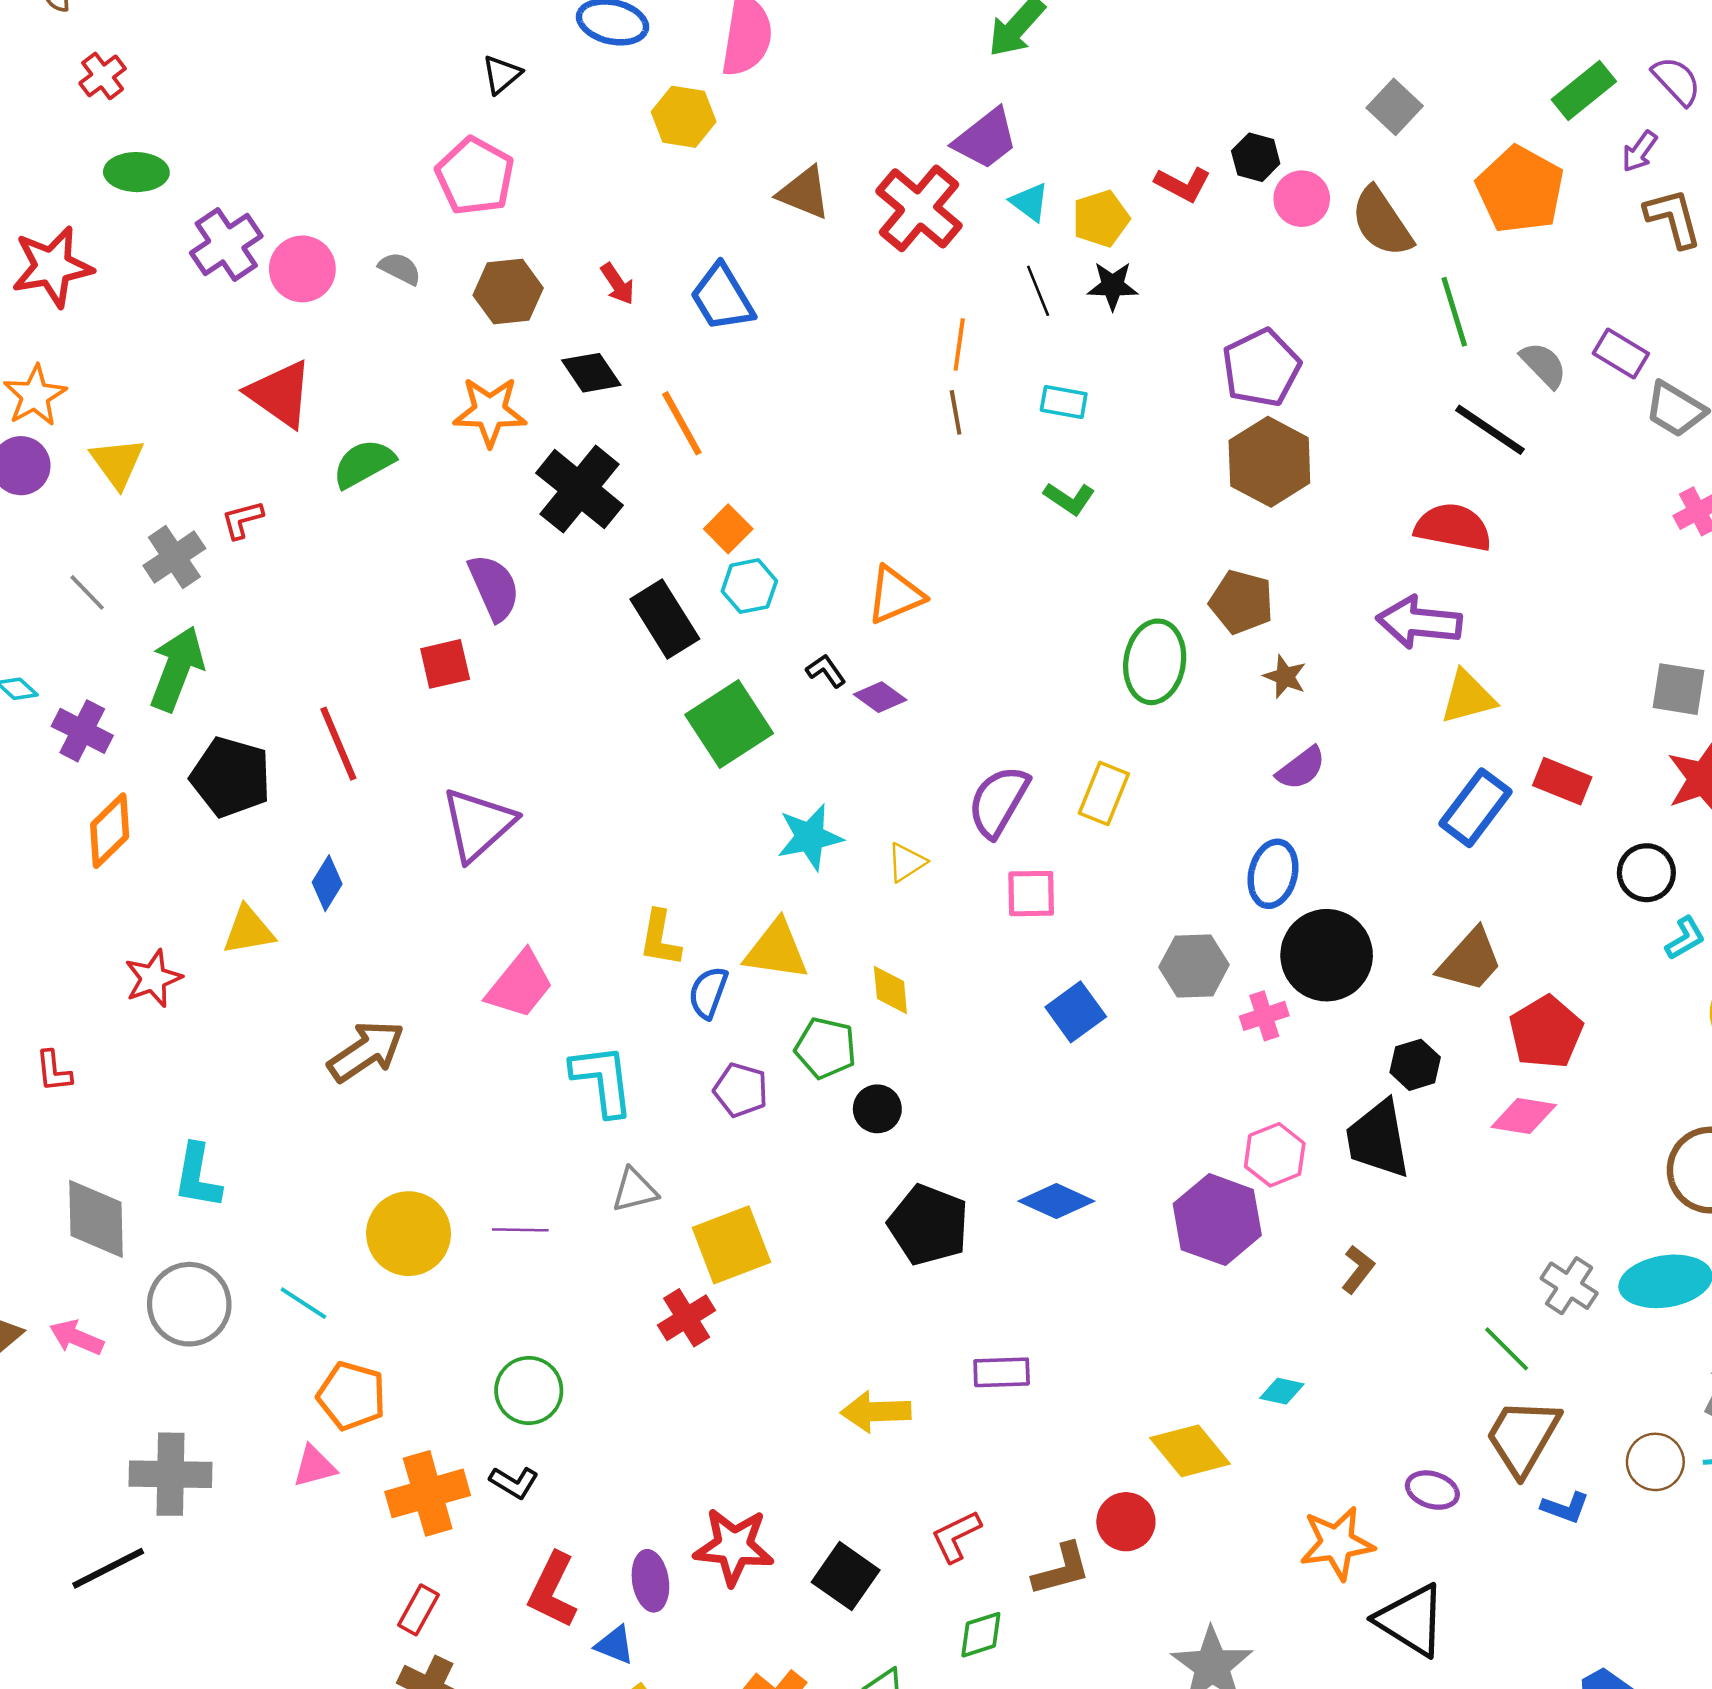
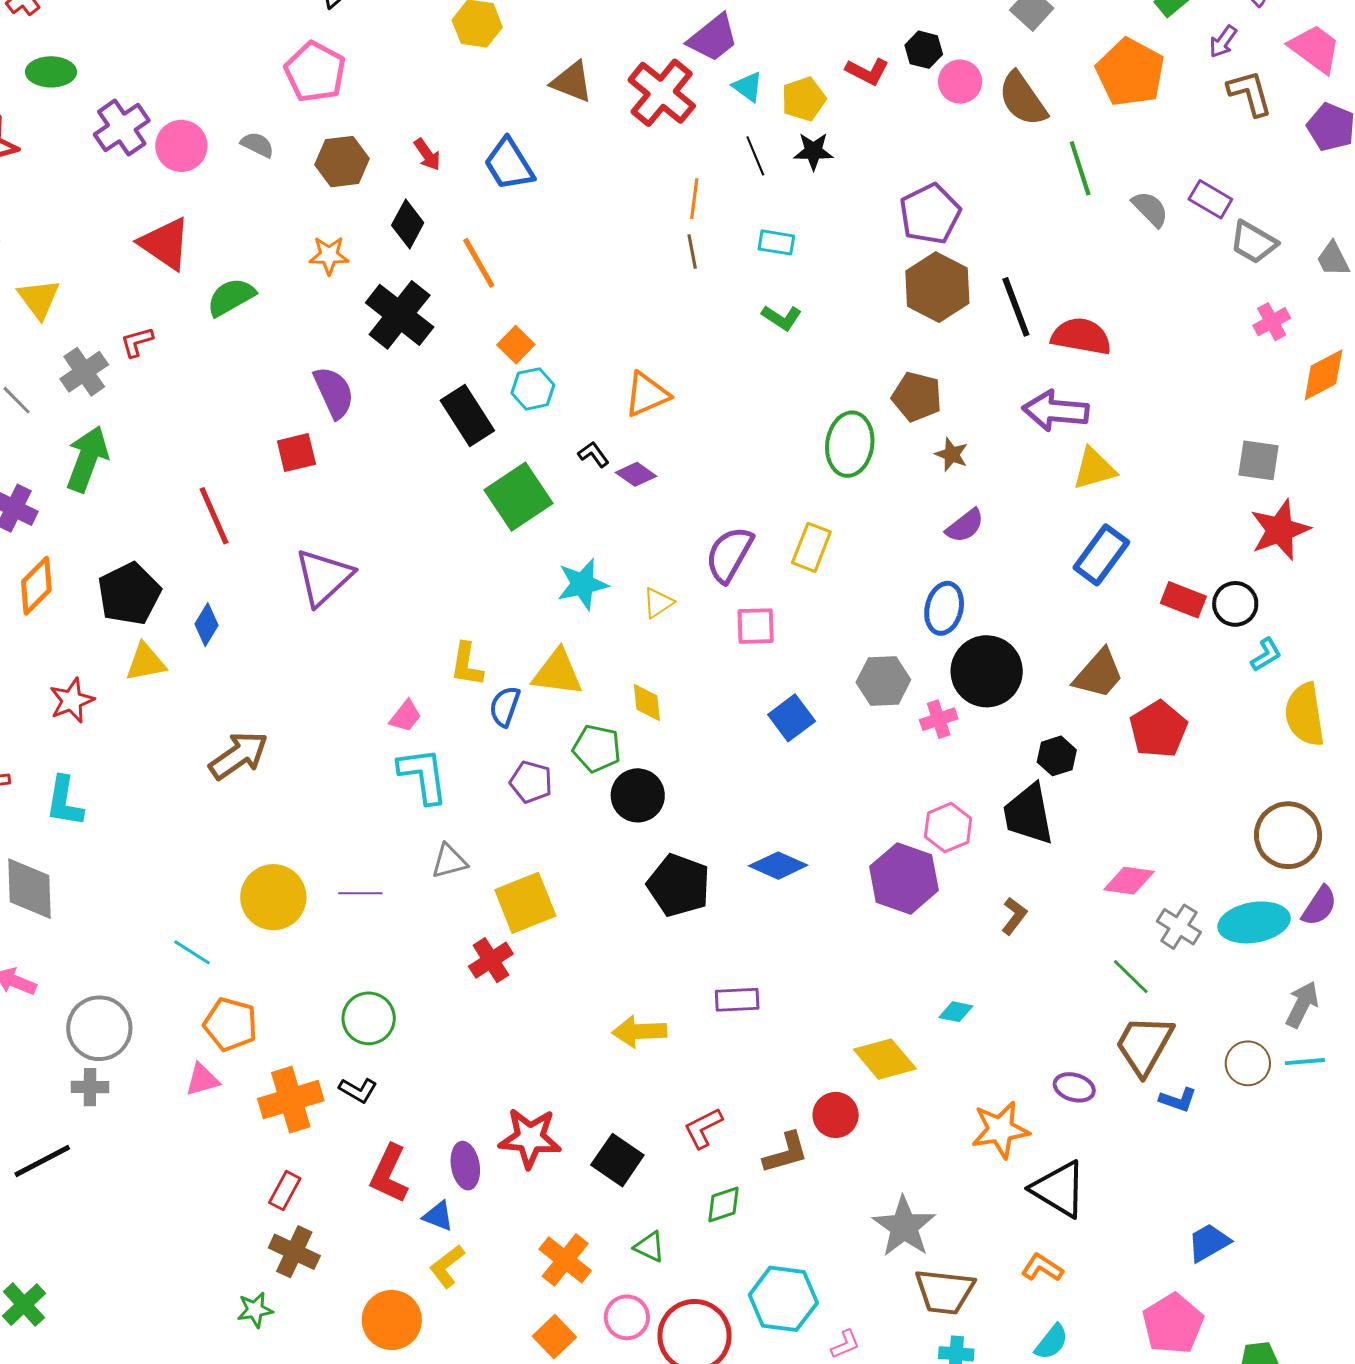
black diamond: (591, 373) -> (408, 224), turned 63
orange star: (490, 411) -> (329, 255), size x0.7
black line: (1490, 430) -> (1016, 307), moved, turned 36
black pentagon: (231, 777) -> (129, 594), moved, turned 30
red rectangle: (1562, 781) -> (1183, 600), moved
pink trapezoid: (520, 985) -> (405, 716), moved, size x0.6
black circle: (877, 1109) -> (638, 795), size x1.4
pink diamond: (1524, 1116) -> (1129, 881), moved
cyan L-shape: (198, 1176) -> (64, 801), moved
gray circle: (189, 1304) -> (99, 1028), moved
gray cross: (170, 1474) -> (90, 1087), size x0.6

